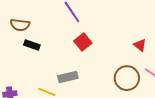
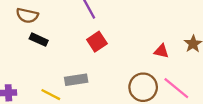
red triangle: (140, 45) -> (161, 51), turned -32

